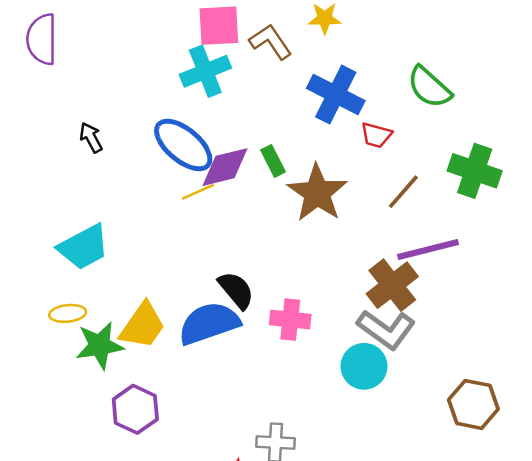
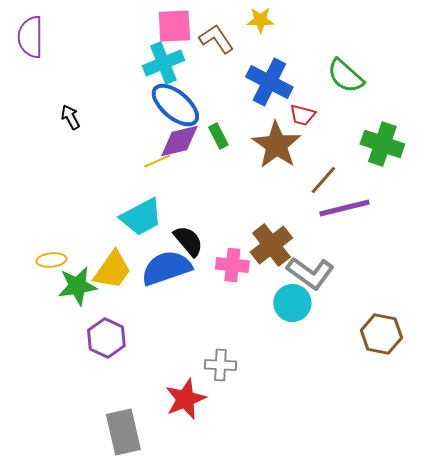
blue ellipse: (183, 145) -> (175, 105), moved
brown line: (403, 192) -> (323, 180), moved
brown star: (317, 193) -> (276, 145), moved
cyan trapezoid: (84, 247) -> (141, 217), moved
brown cross: (392, 285) -> (271, 245), moved

